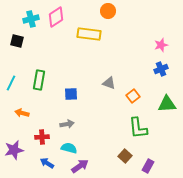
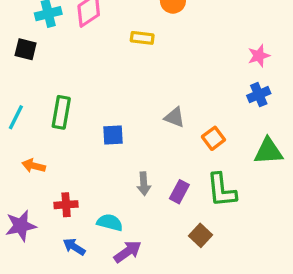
yellow rectangle: (89, 34) -> (142, 38), size x0.6
gray arrow: (67, 124) -> (144, 184), moved, turned 96
purple rectangle: (148, 166) -> (179, 192), moved

